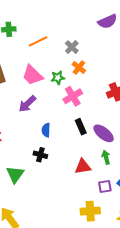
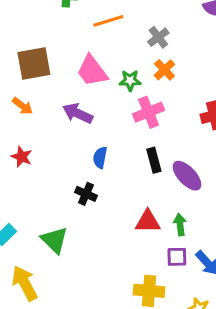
purple arrow: (27, 104) -> (78, 113), turned 60
green arrow: (106, 157) -> (180, 225), moved
green triangle: (15, 174) -> (54, 240), moved, turned -30

